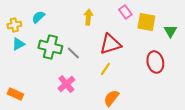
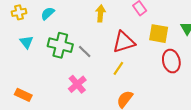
yellow square: (146, 22) -> (159, 34), moved
yellow cross: (14, 25) -> (19, 12), moved
cyan triangle: (18, 44) -> (26, 42), turned -40

